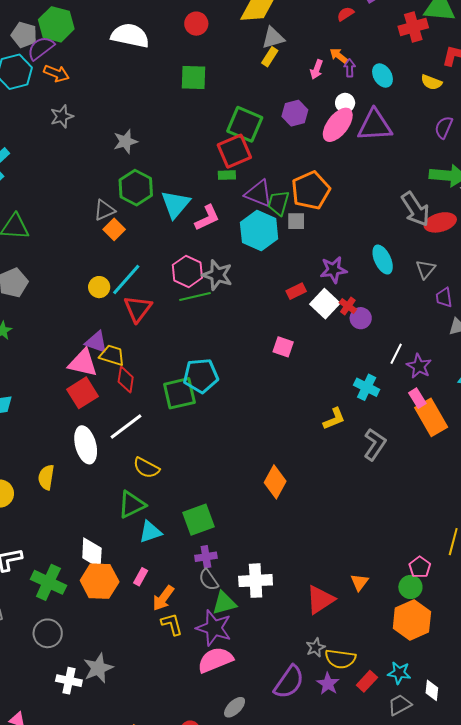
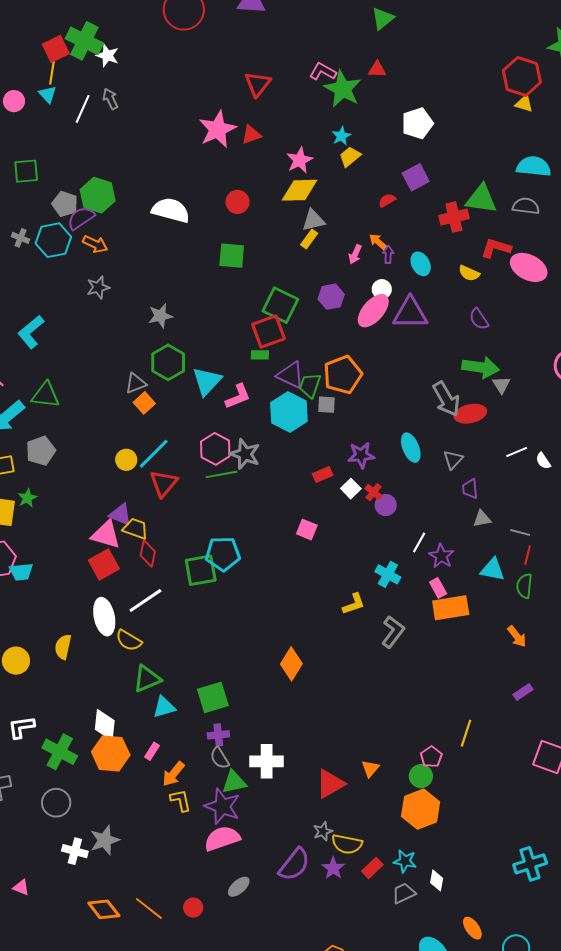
purple semicircle: (444, 127) -> (479, 319), turned -60
white square: (325, 304) -> (351, 489), size x0.7
orange rectangle: (431, 417) -> (451, 608), turned -72
yellow semicircle: (146, 468) -> (129, 640), moved

